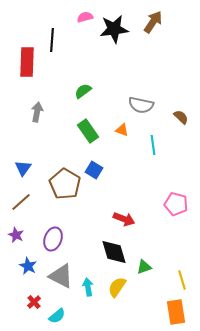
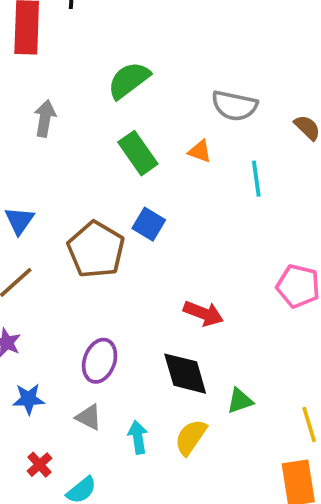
green semicircle: (83, 91) -> (129, 80), size x1.4
purple ellipse: (53, 239) -> (100, 361), moved
blue star: (28, 266) -> (29, 399), turned -30
gray triangle: (61, 276) -> (89, 417), size x0.6

